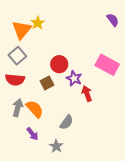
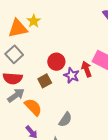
orange triangle: (22, 30) -> (18, 28), turned 40
red arrow: (87, 94) -> (86, 69), moved
gray arrow: (18, 108) -> (16, 95), moved, turned 42

